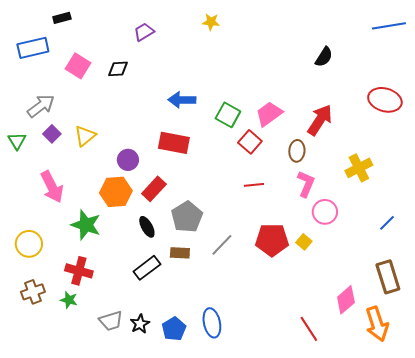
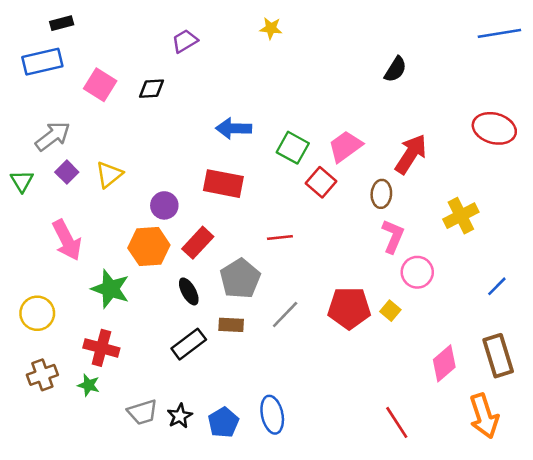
black rectangle: (62, 18) -> (62, 23), moved
black semicircle: (324, 57) -> (395, 69), moved
red line: (254, 185) -> (280, 238), moved
pink diamond: (346, 300) -> (444, 363), moved

